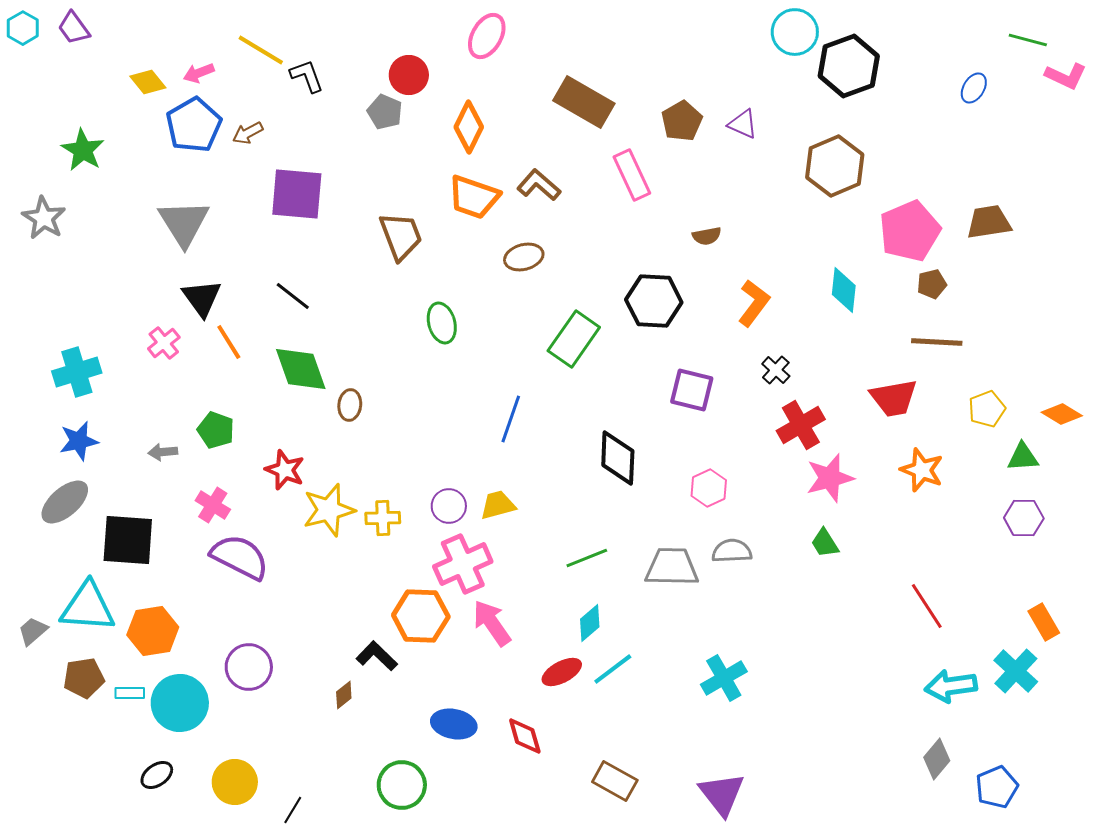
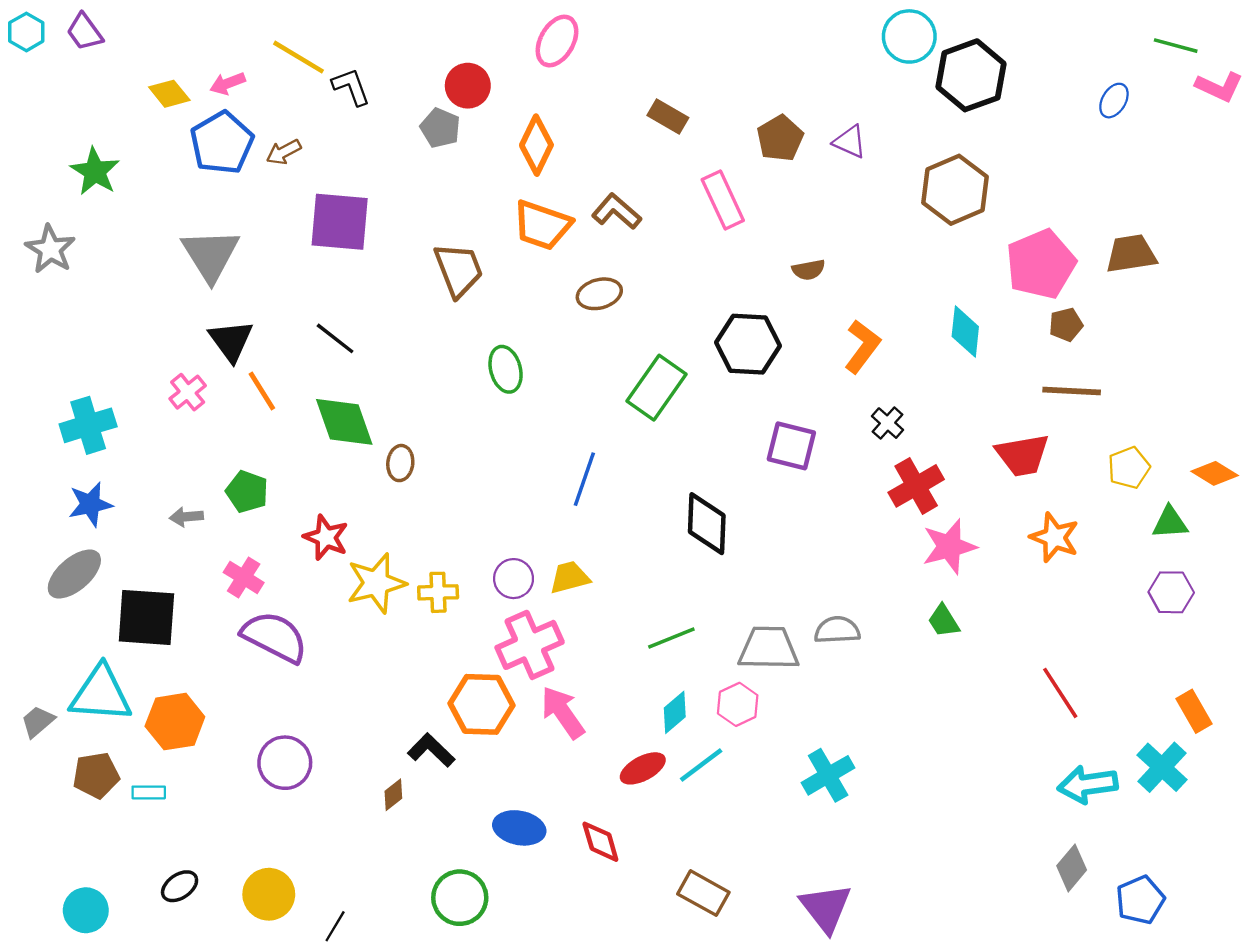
brown rectangle: (584, 102) -> (668, 117), size x0.6
pink hexagon: (709, 488) -> (738, 704), moved
cyan circle: (180, 703) -> (86, 910), moved, size x0.7

